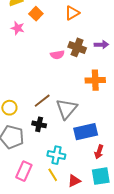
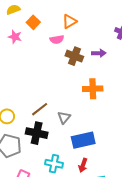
pink semicircle: (57, 55) -> (57, 39), moved
gray triangle: (67, 109) -> (64, 117), size x0.6
black cross: (39, 124) -> (37, 133), size x1.5
red arrow: (99, 152) -> (83, 165), moved

